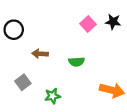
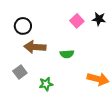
black circle: (14, 30) -> (23, 26), moved
brown arrow: (40, 54) -> (35, 47), size x1.5

